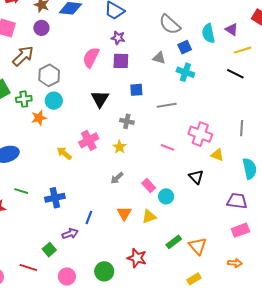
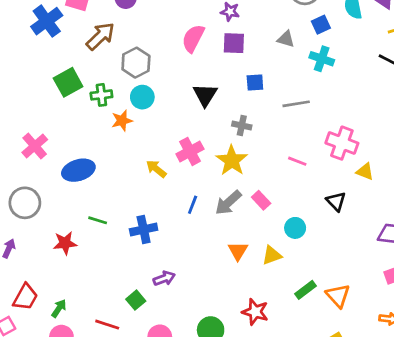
yellow star: (120, 147) -> (232, 160), size x1.6
gray arrow: (117, 178) -> (228, 203), size x1.5
pink rectangle: (149, 186) -> (261, 200), moved
blue line: (89, 218) -> (193, 205), moved

